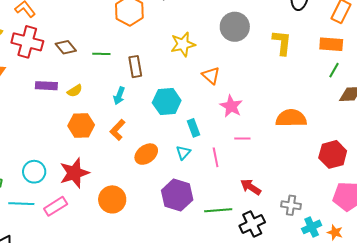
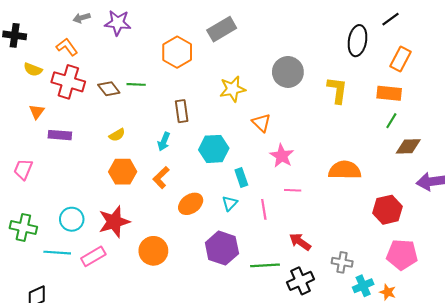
green line: (101, 54) -> (136, 84), moved
purple rectangle: (46, 86) -> (60, 135), moved

